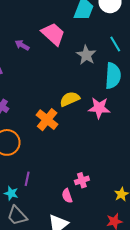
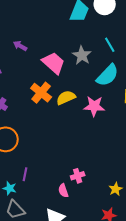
pink trapezoid: (53, 34) -> (53, 63), moved
cyan semicircle: (113, 76) -> (107, 75), turned 40
orange cross: (47, 120) -> (41, 93), moved

